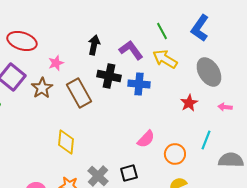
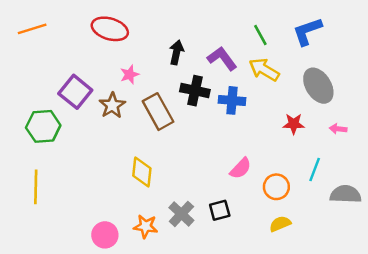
blue L-shape: (200, 28) -> (307, 31), turned 36
red ellipse: (22, 41) -> (110, 29), moved
red star: (189, 103) -> (294, 124), turned 30

